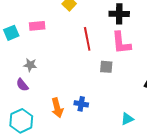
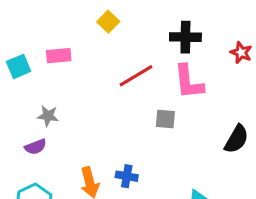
red line: (87, 39) -> (136, 76), turned 70
purple semicircle: (22, 85) -> (36, 147), turned -72

